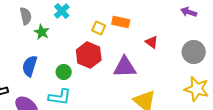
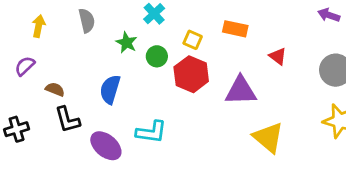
gray semicircle: (26, 16) -> (87, 21), moved
yellow square: (99, 28) -> (193, 40), moved
green circle: (64, 72) -> (157, 56), moved

